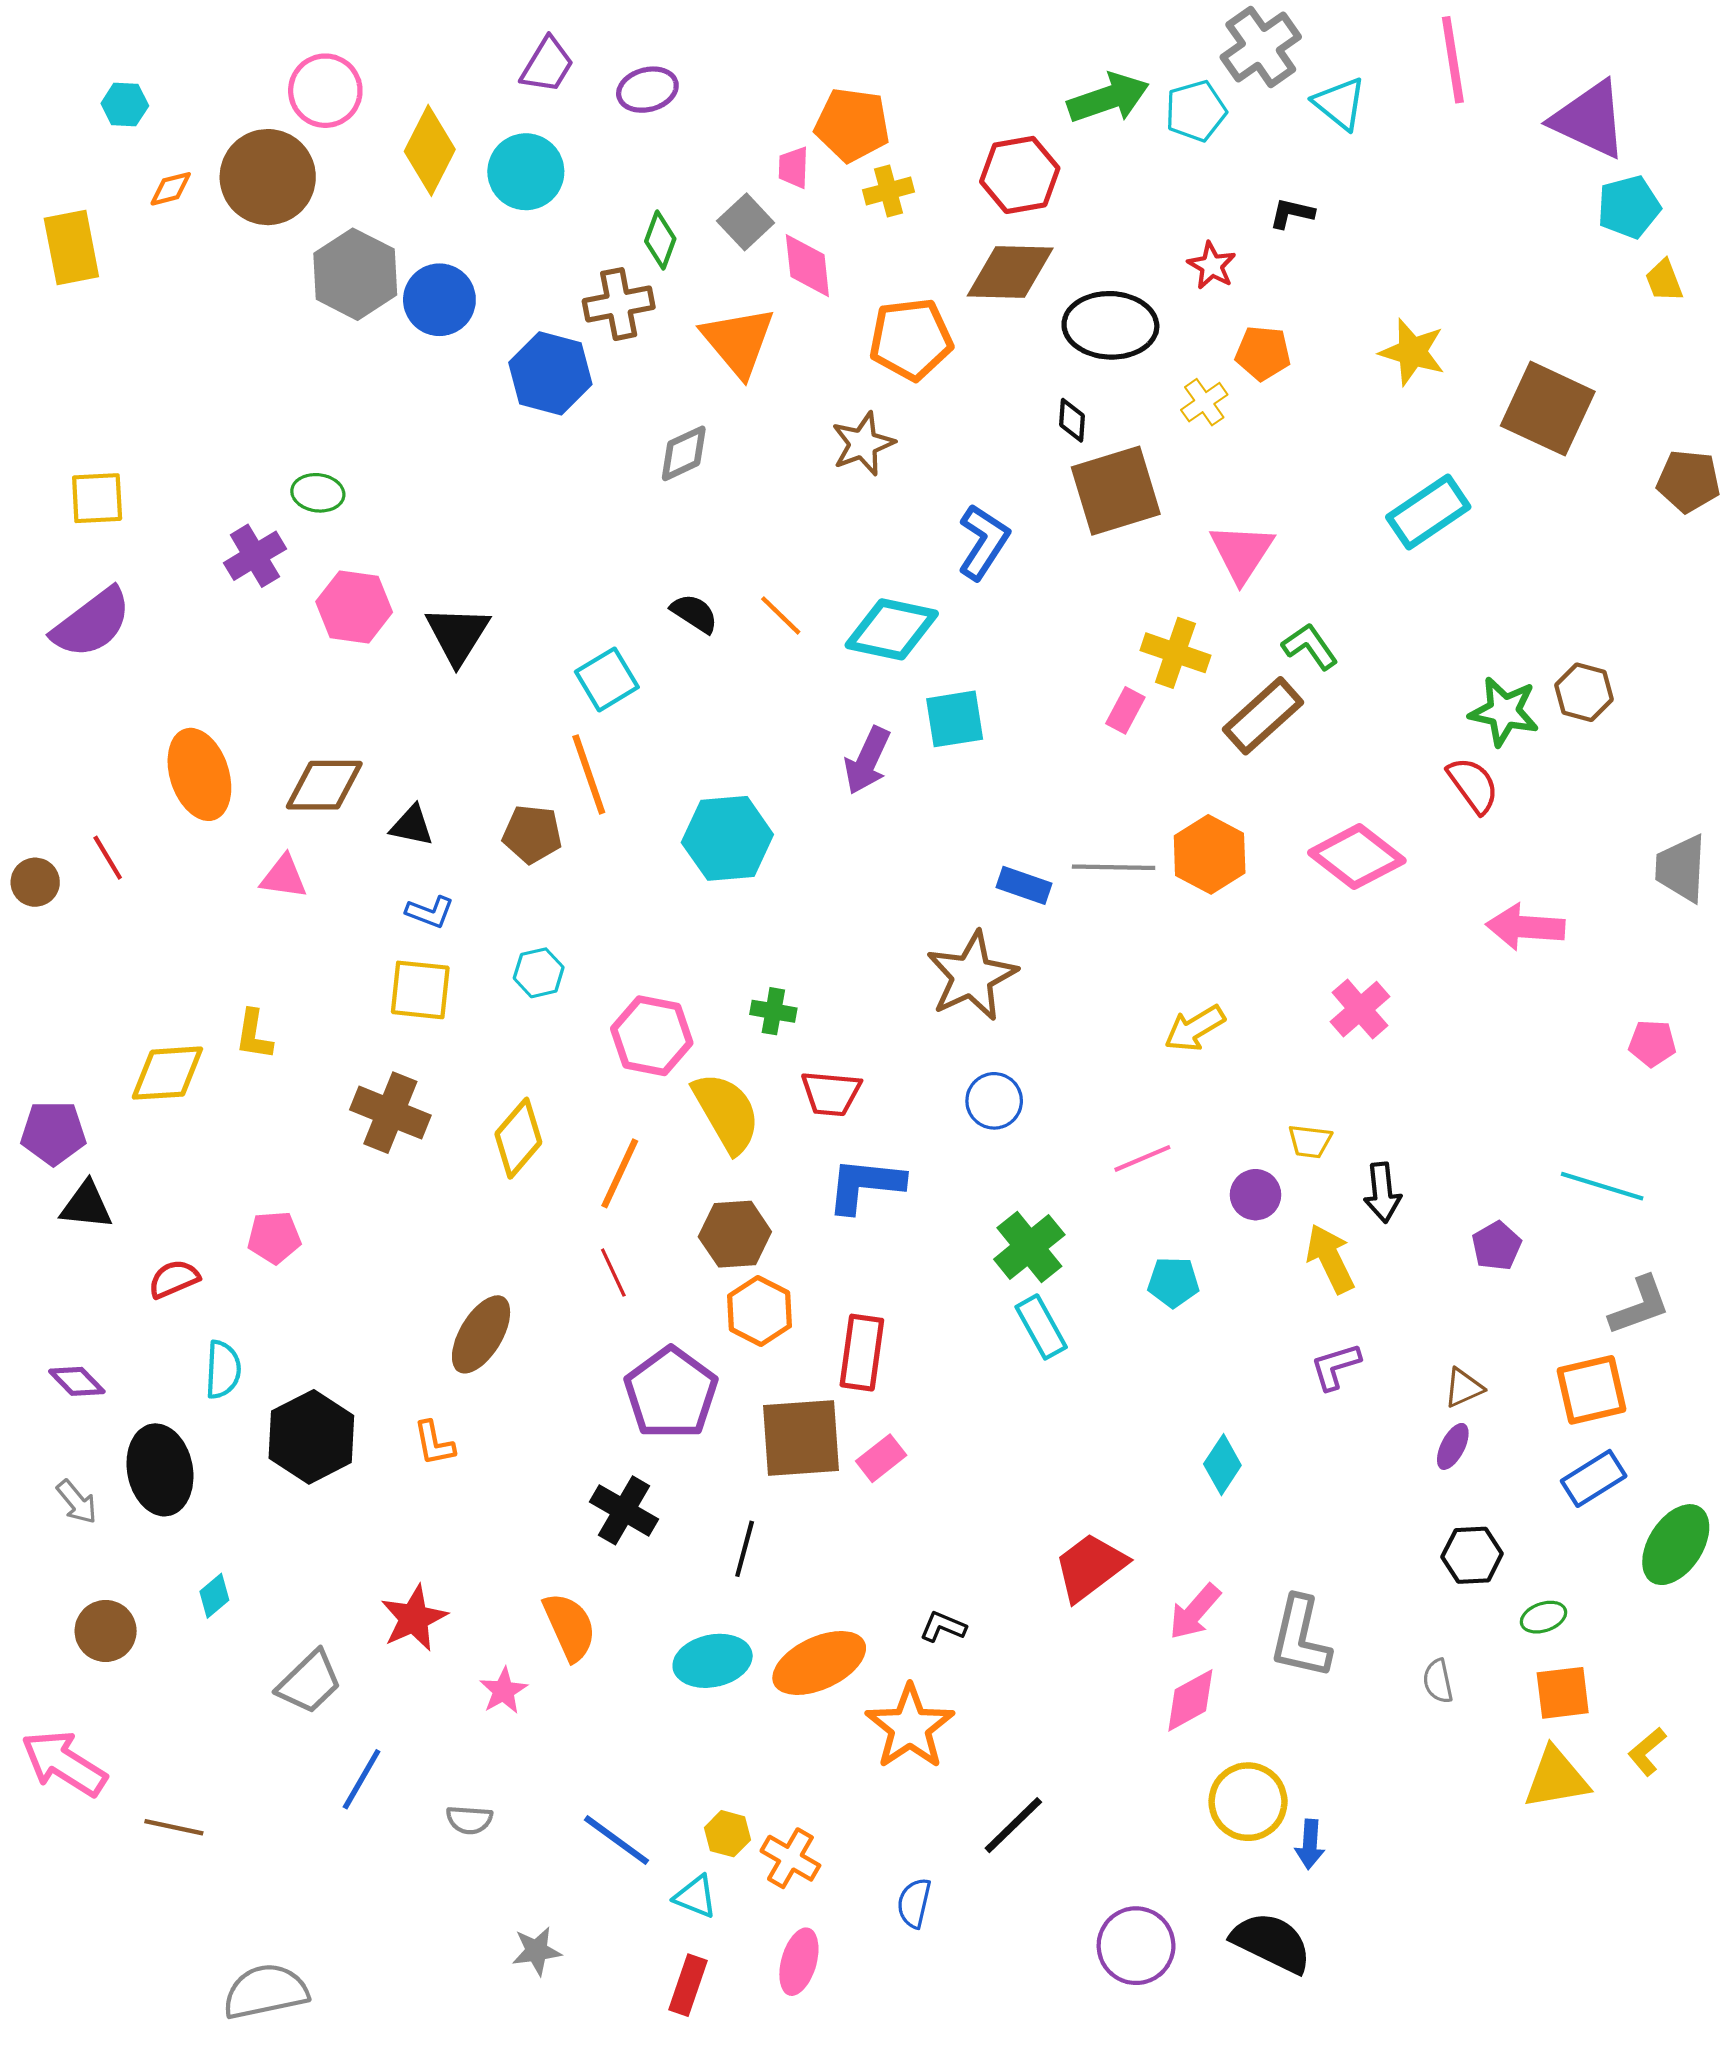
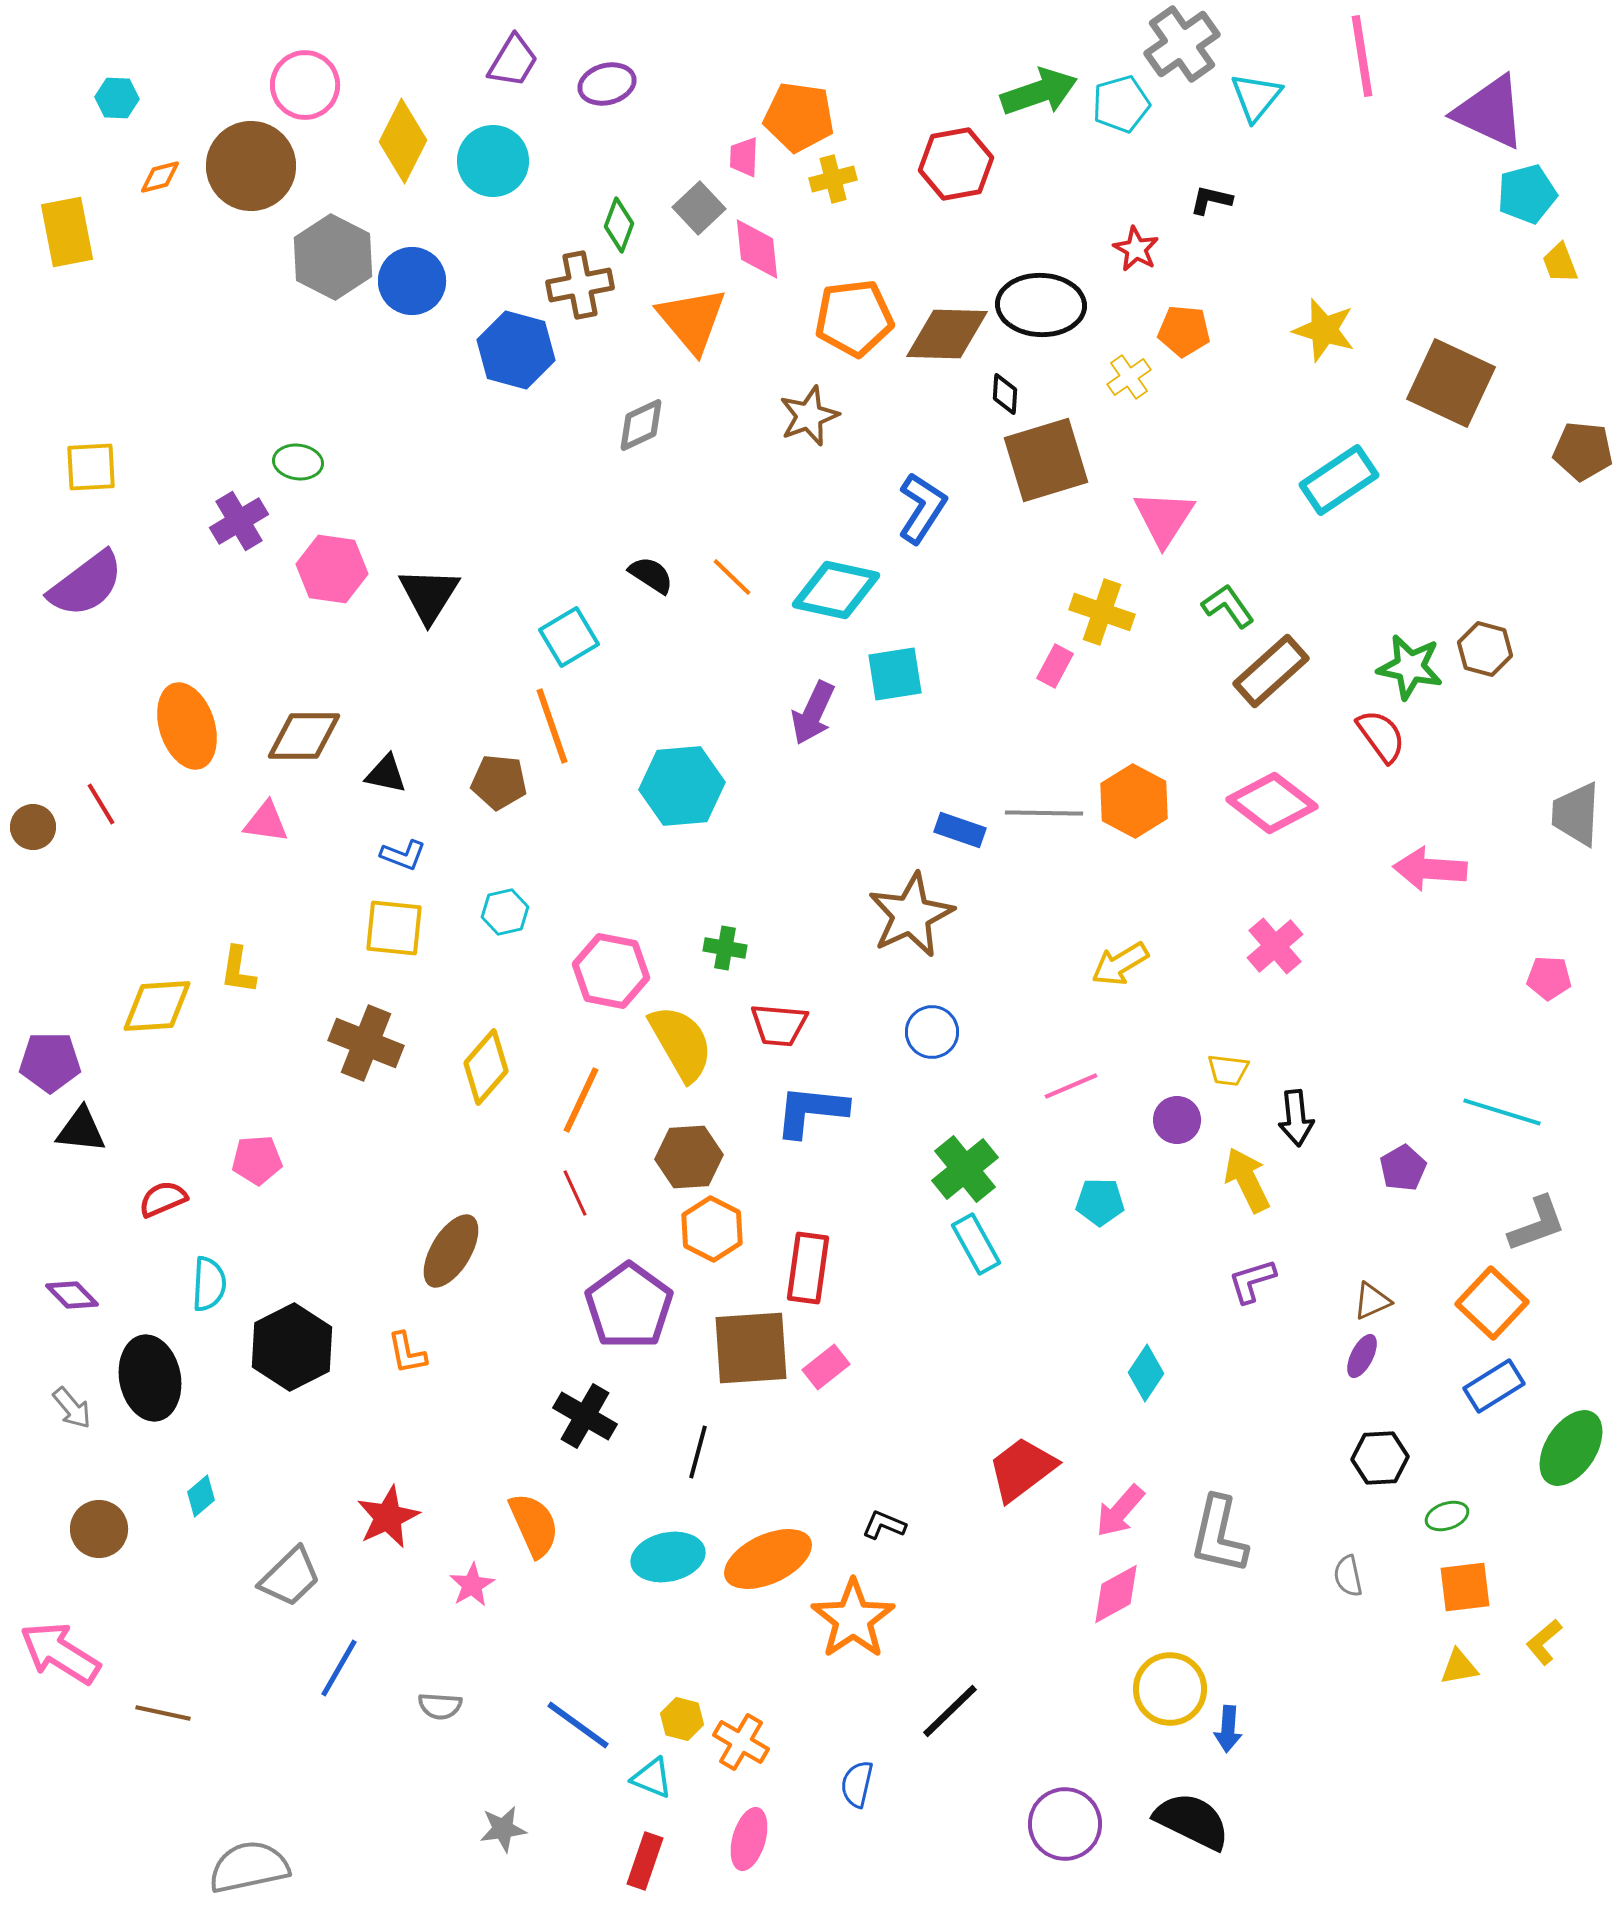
cyan triangle: (1340, 103) -> (1256, 97), turned 30
brown diamond: (1010, 272) -> (947, 334), moved
brown rectangle: (1263, 716) -> (1271, 671), moved
orange square: (1591, 1390) -> (1492, 1303), turned -34
yellow triangle: (1556, 1778) -> (1459, 1667), size x0.6

